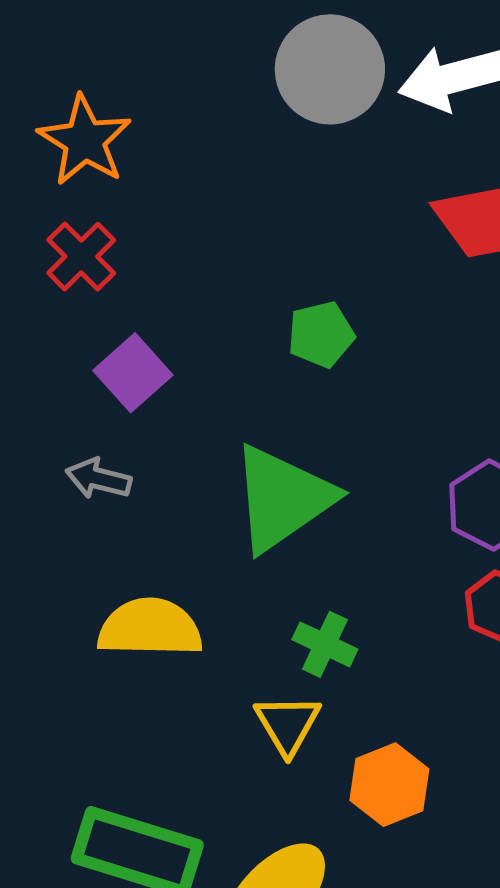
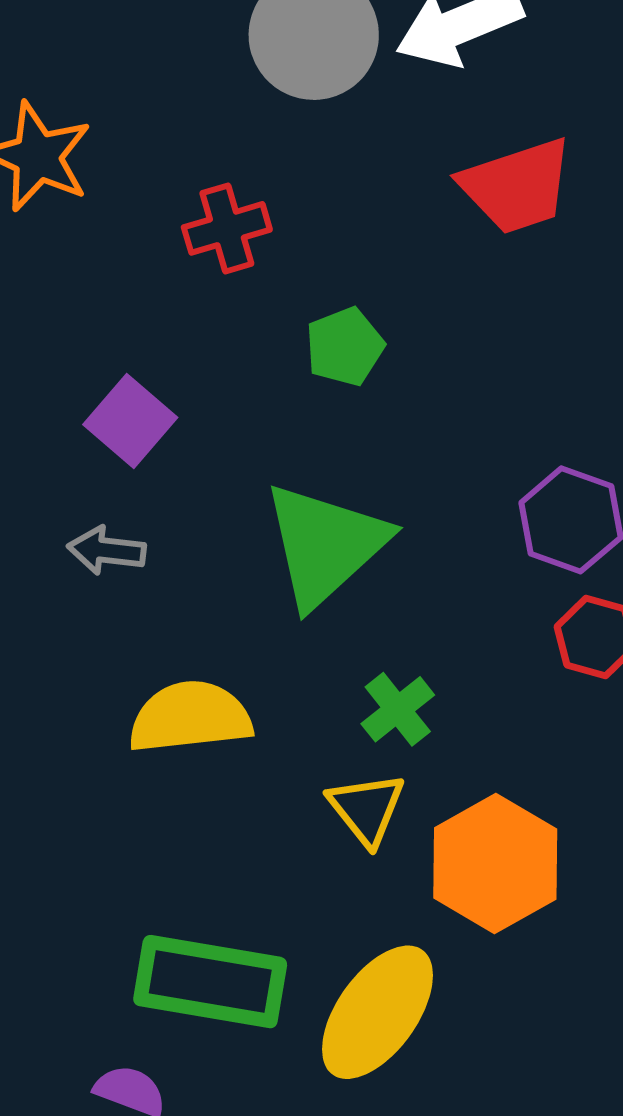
red cross: (81, 257) -> (227, 228), moved, turned 36
green cross: (325, 644) -> (398, 709), turned 34
orange hexagon: (389, 785) -> (495, 863), size x1.4

